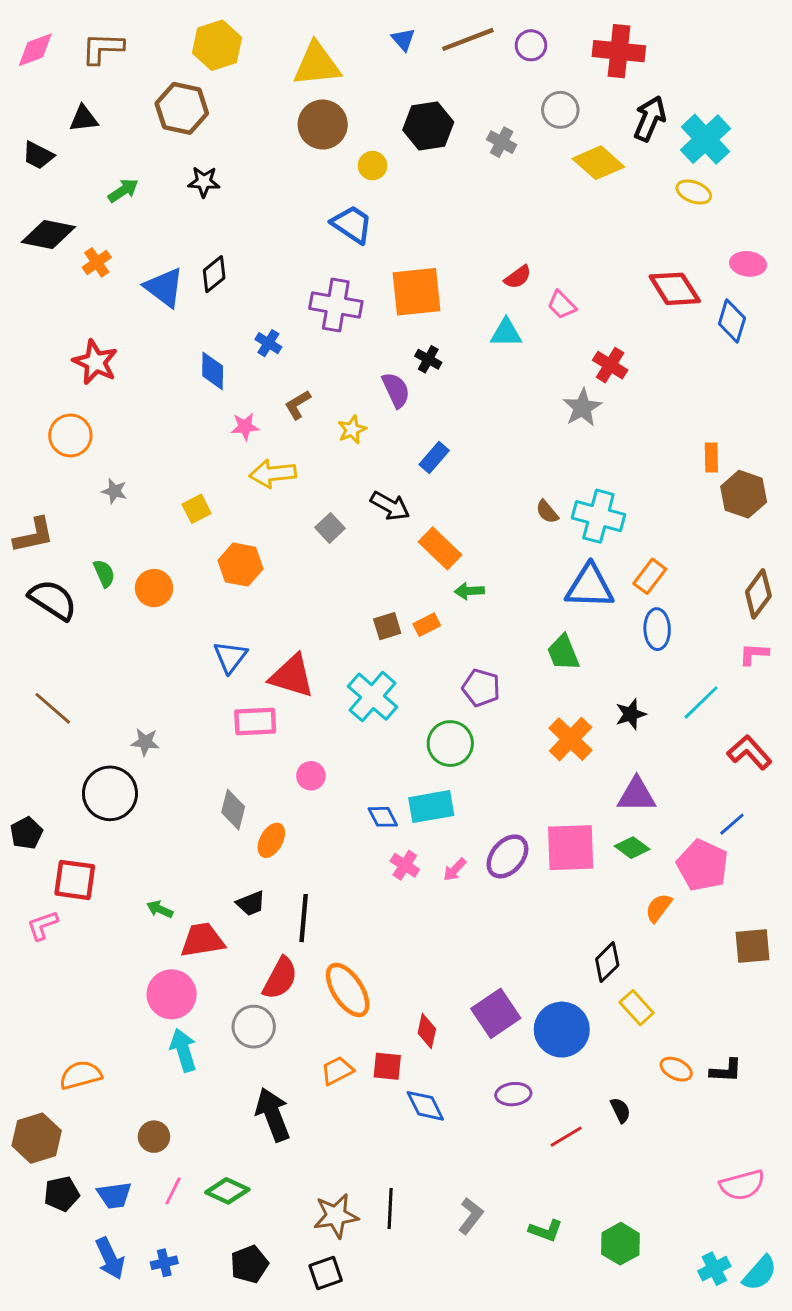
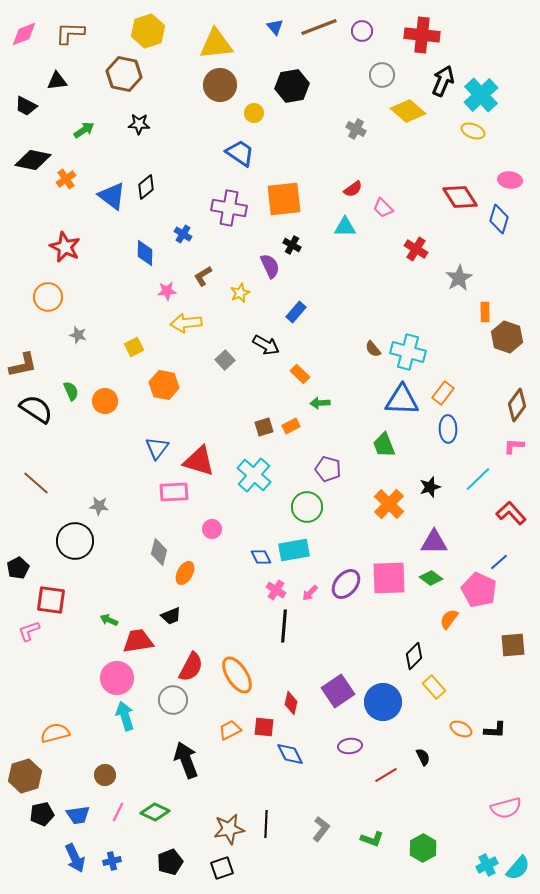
gray cross: (502, 142) -> (356, 129), moved
gray star: (582, 408) -> (459, 278), moved
orange rectangle: (440, 548) -> (300, 374), size x0.7
black line: (304, 918) -> (284, 626), moved

